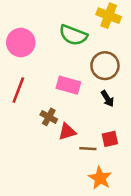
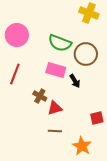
green semicircle: (73, 35) -> (60, 43), moved
black arrow: (107, 99) -> (75, 81), moved
red square: (110, 139) -> (97, 118), moved
brown line: (88, 149) -> (55, 131), moved

